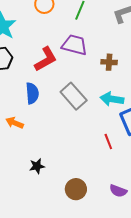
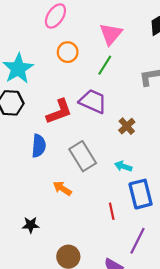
brown cross: (109, 62) -> (127, 126), turned 35
cyan arrow: (112, 99) -> (123, 166), size x0.7
orange arrow: (15, 123) -> (62, 188), moved

